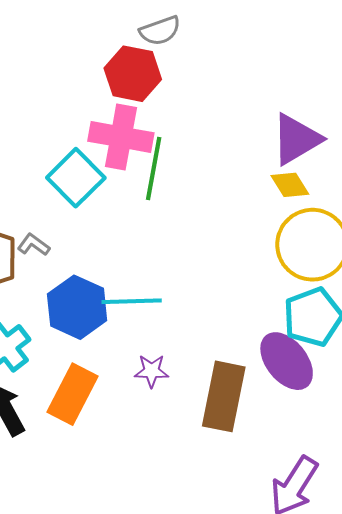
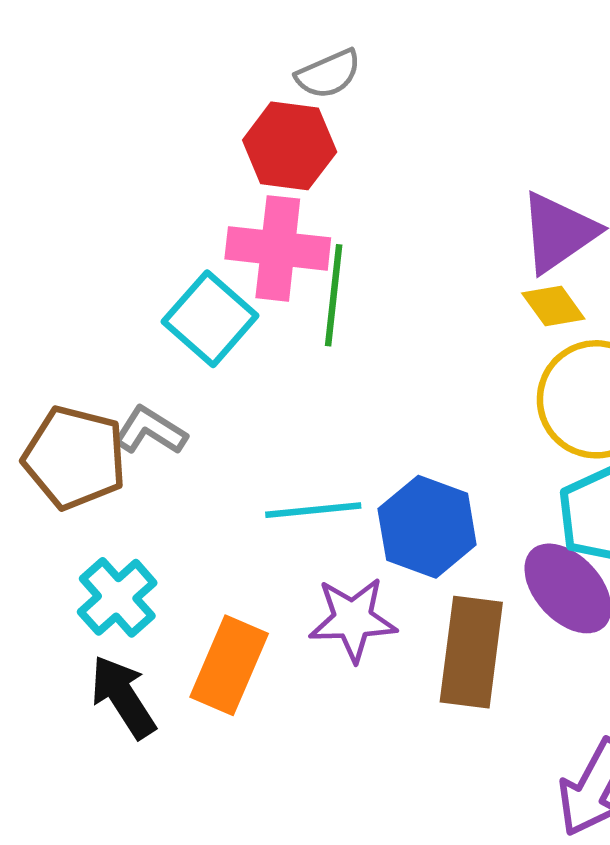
gray L-shape: (34, 245) -> (150, 431), size x1.4
blue hexagon: (77, 307) -> (427, 527), moved
purple star: (151, 371) -> (353, 619), size x1.6

